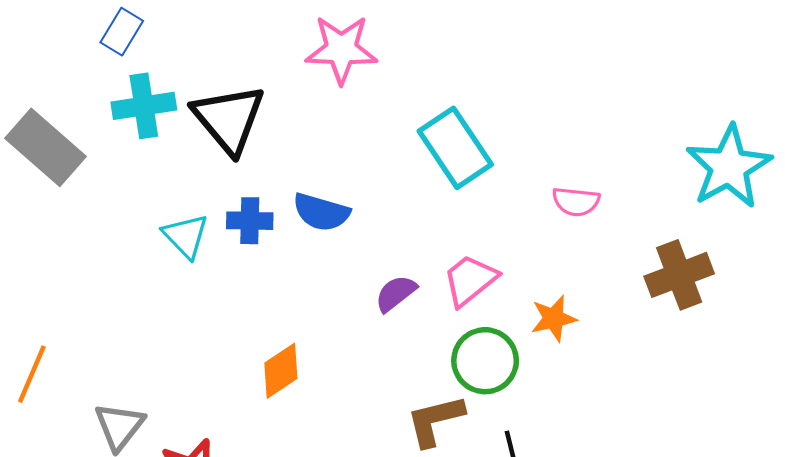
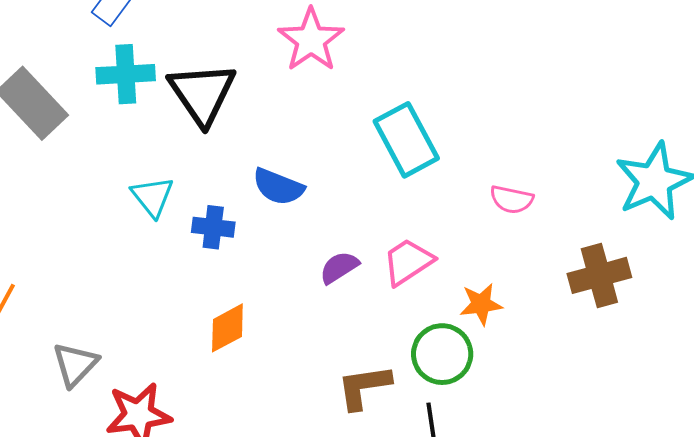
pink star: (341, 49) -> (311, 40), turned 30
blue cross: (250, 221) -> (213, 227), moved
green circle: (485, 361) -> (442, 354), moved

